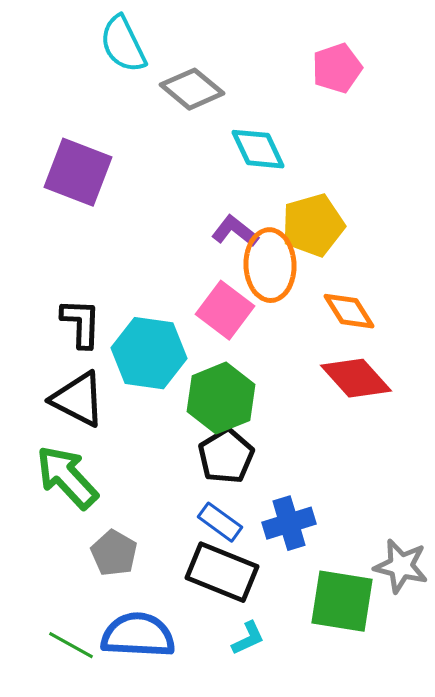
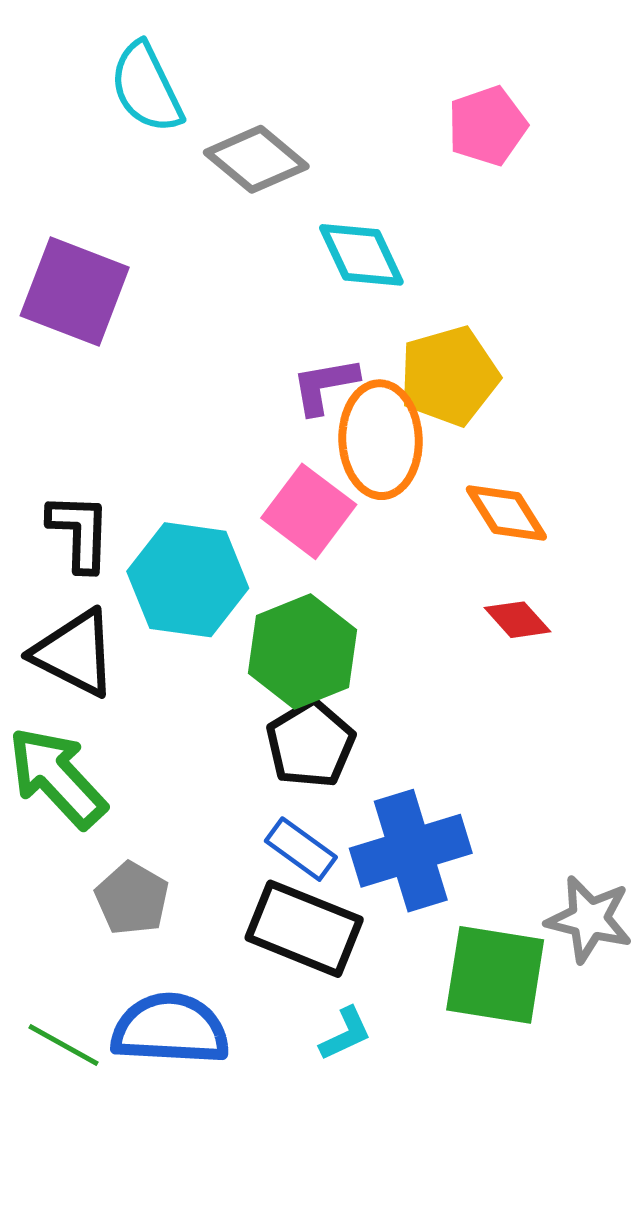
purple L-shape: (235, 231) -> (325, 386), turned -48
red diamond: (356, 378) -> (518, 620), size x0.6
blue cross: (289, 523) -> (411, 851), size x1.4

